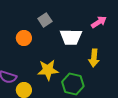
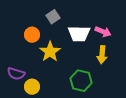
pink arrow: (99, 22) -> (103, 32), moved, turned 56
yellow star: (48, 70) -> (50, 52), moved, turned -30

